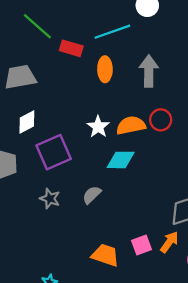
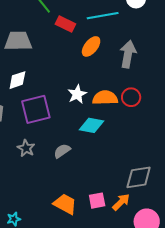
orange ellipse: (105, 69) -> (91, 46), turned 30

